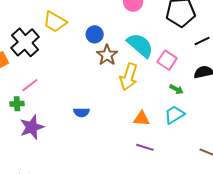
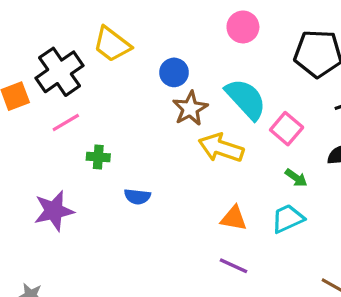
yellow arrow: (129, 77) -> (221, 148), turned 84
pink line: (30, 85) -> (66, 123), moved
green cross: (17, 104) -> (98, 157), moved

